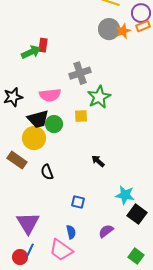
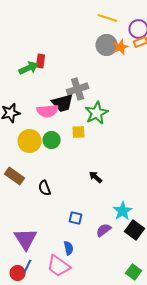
black trapezoid: (38, 119) -> (63, 103), moved
yellow circle: (34, 138) -> (30, 141), moved
cyan star: (125, 195) -> (123, 211), turned 30
purple semicircle: (106, 231) -> (104, 230), moved

